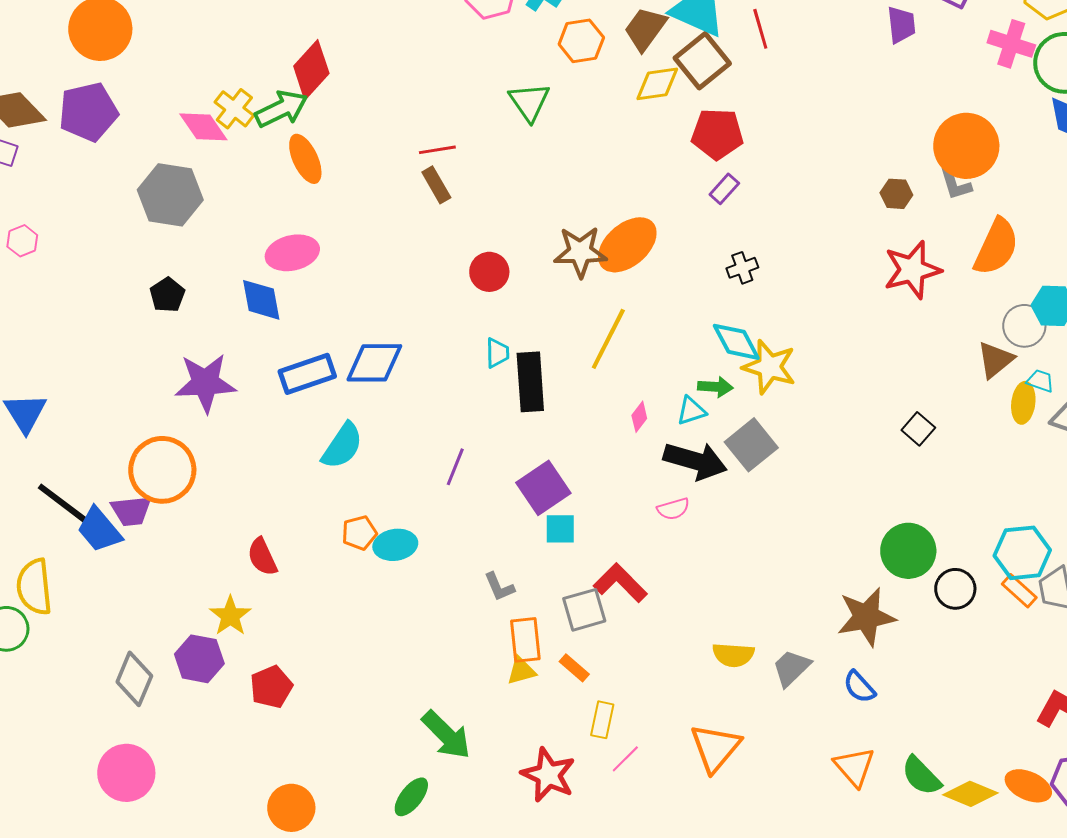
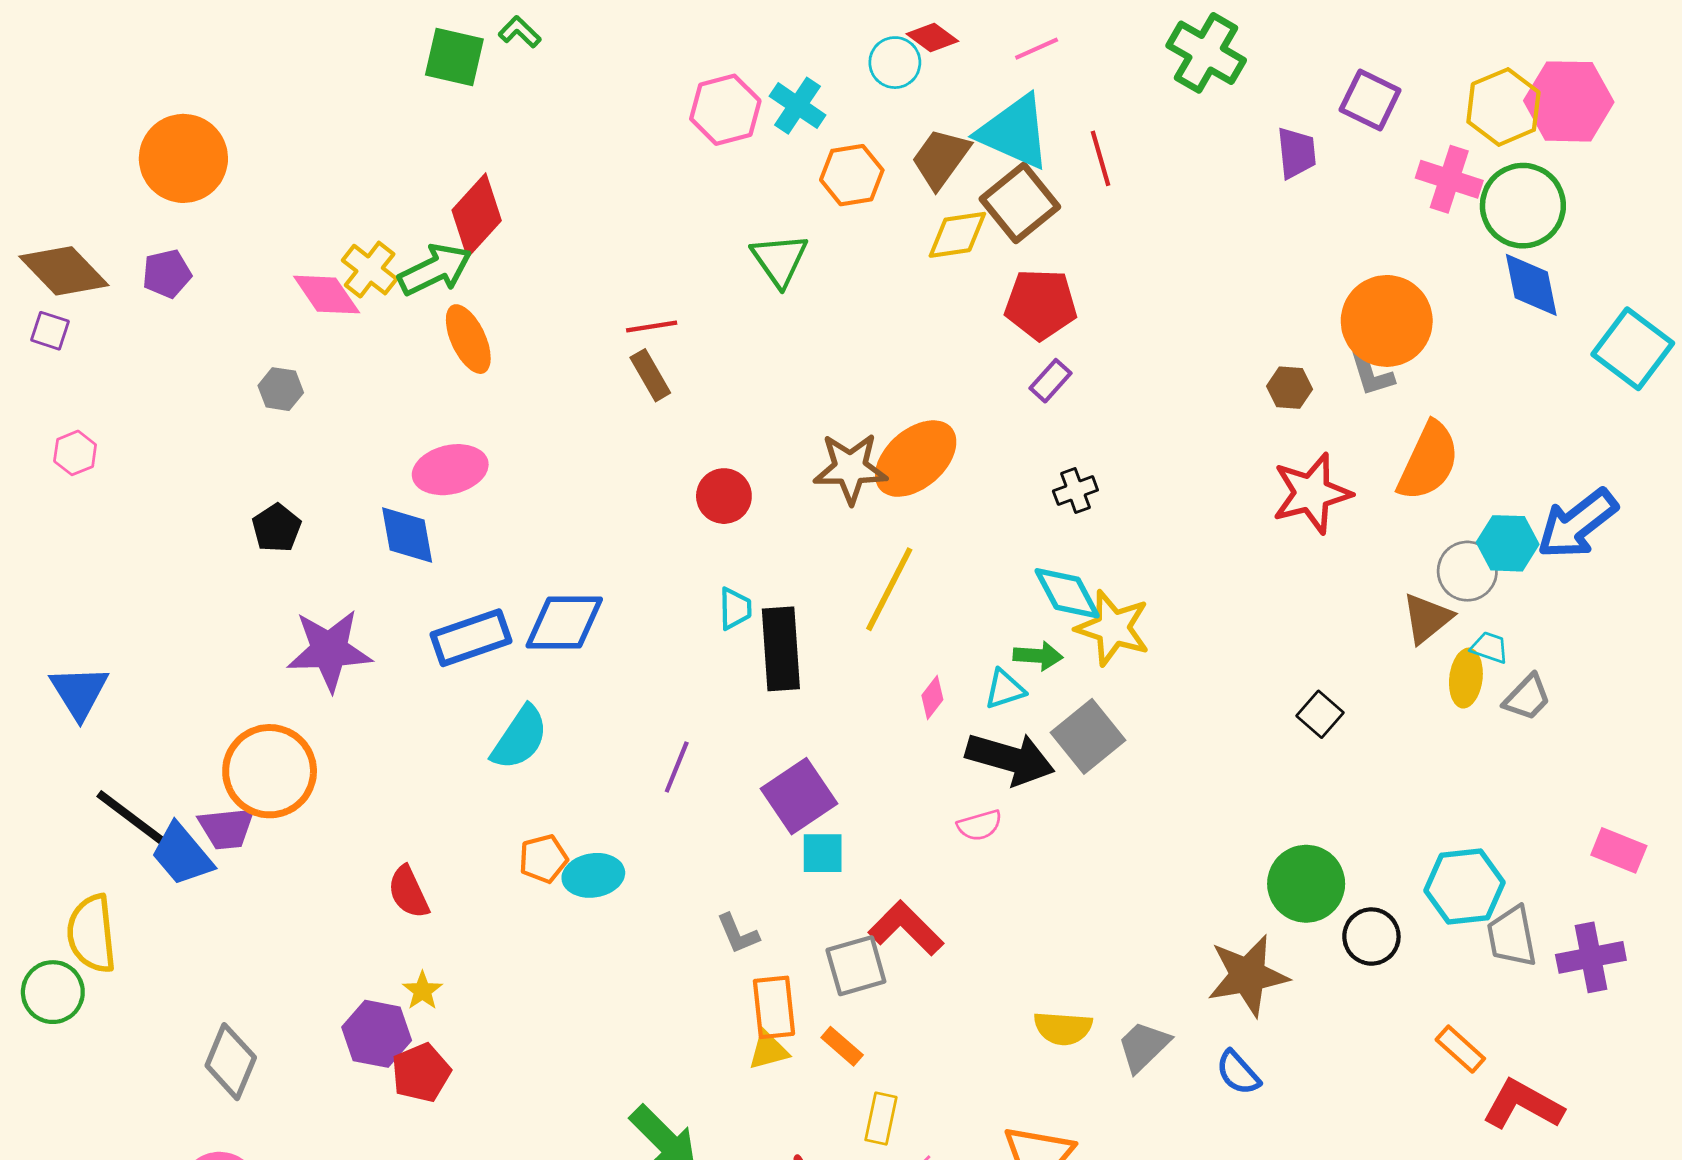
purple pentagon: (88, 112) -> (167, 274), size x0.6
gray hexagon: (170, 195) -> (281, 389), size x0.5
orange rectangle: (1019, 591) -> (1460, 1049), moved
yellow star: (230, 616) -> (422, 991), moved, size x0.7
purple hexagon: (199, 659) -> (377, 1034), moved

